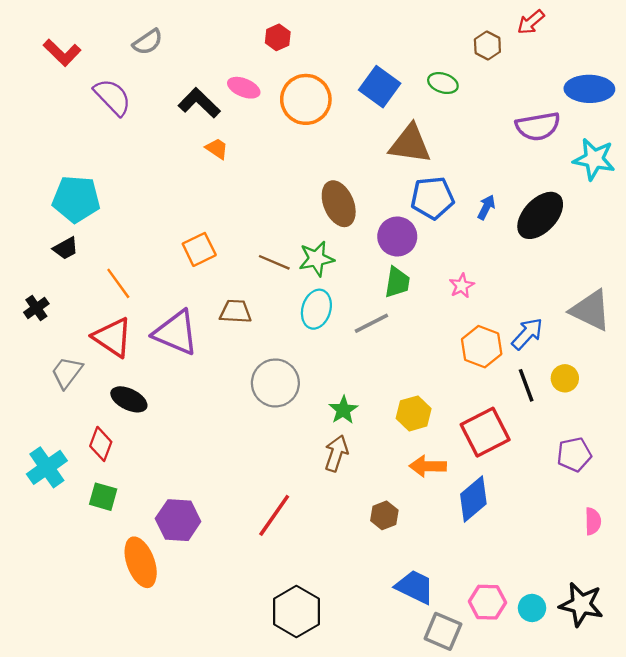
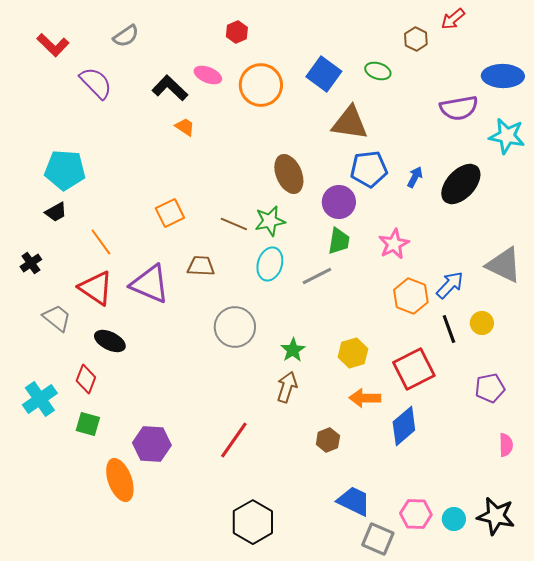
pink star: (462, 286) -> (394, 244), size x1.4
gray trapezoid: (67, 372) -> (57, 318), turned 92

